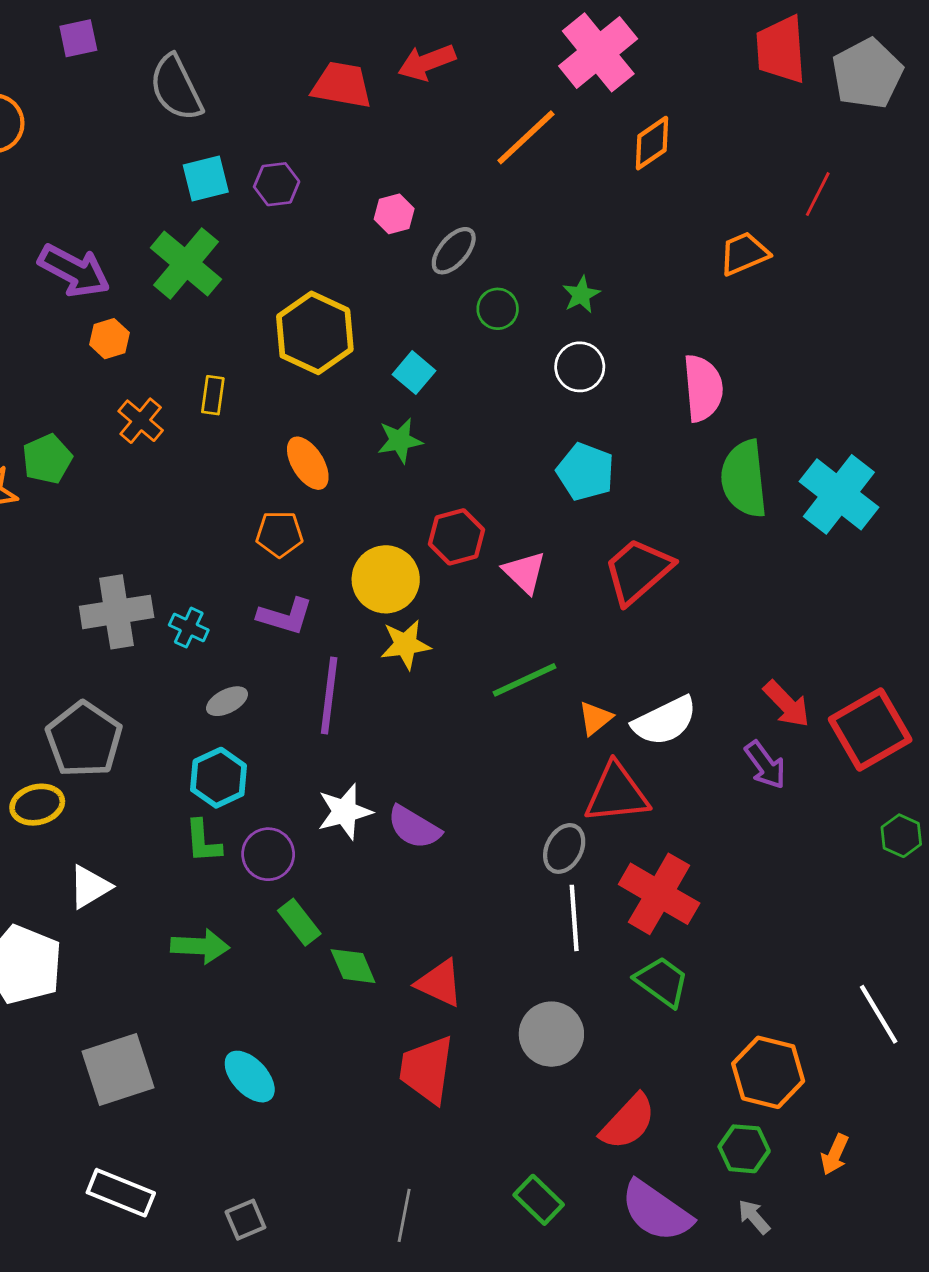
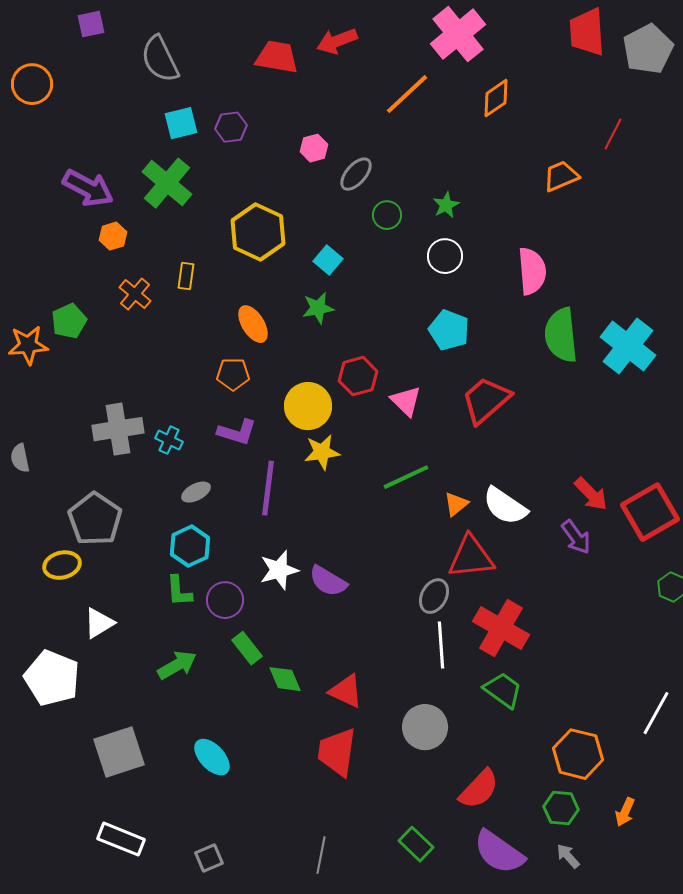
white semicircle: (665, 721) -> (505, 506), turned 60
green arrow: (200, 946) -> (177, 665), turned -33
white line: (879, 1014) -> (656, 713), turned 60

